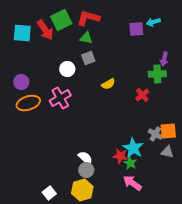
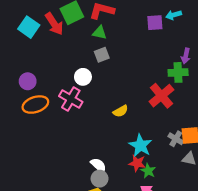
cyan square: (22, 33) -> (29, 27), turned 30
white circle: (67, 69) -> (83, 77), moved
yellow semicircle: (108, 84) -> (121, 111), moved
red cross: (142, 95) -> (161, 96), size x1.6
pink cross: (60, 98) -> (71, 99), turned -30
cyan star: (133, 148) -> (140, 145), moved

